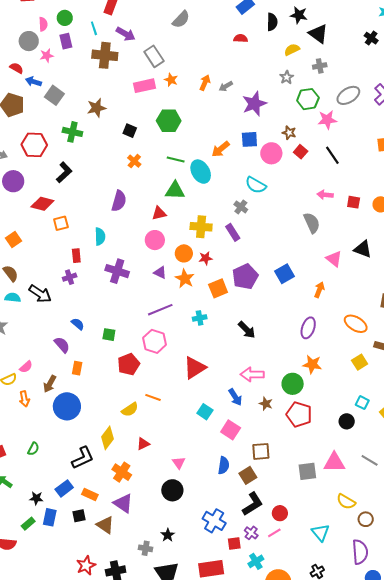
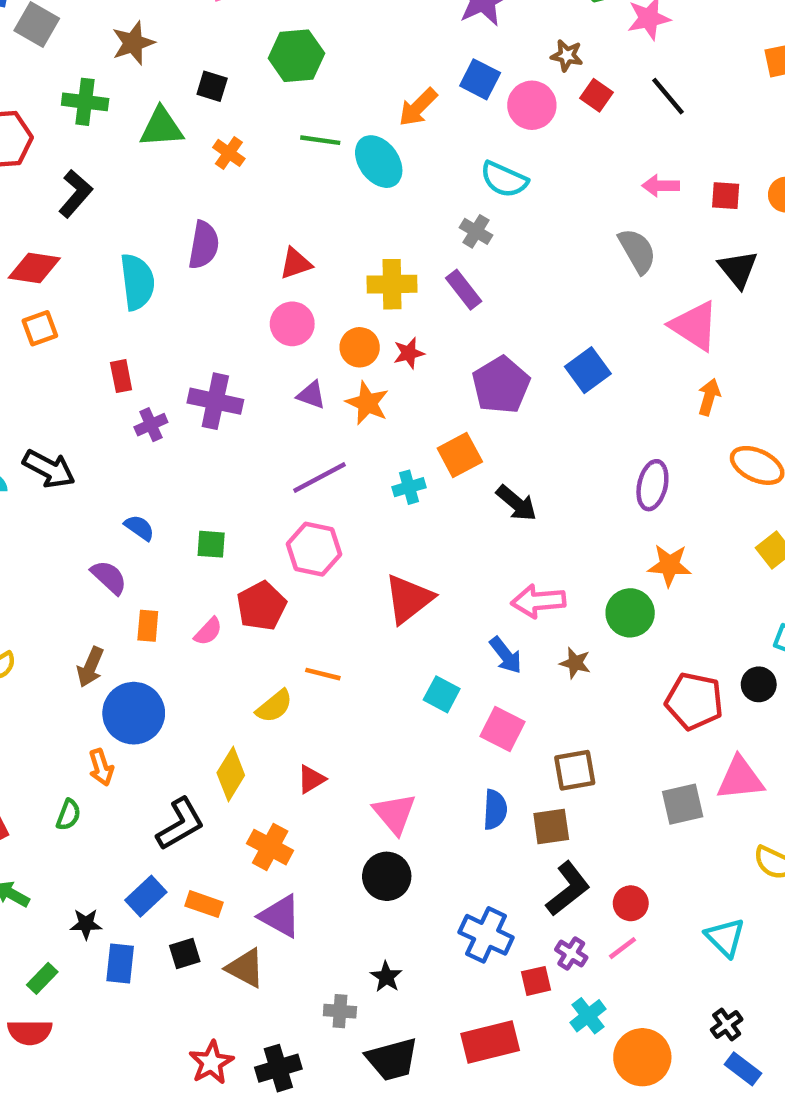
blue square: (249, 139) -> (480, 79), turned 36
green triangle: (175, 191) -> (161, 127), moved
orange square: (61, 223) -> (40, 328), moved
cyan semicircle: (100, 237) -> (137, 282), moved, size x1.4
black triangle: (363, 249) -> (738, 269), moved, turned 36
pink triangle: (334, 259) -> (694, 326), size x1.4
purple cross: (70, 277) -> (151, 425), moved
orange square: (218, 288) -> (460, 455), moved
orange arrow: (319, 290) -> (709, 397), moved
pink semicircle: (26, 367) -> (208, 631), moved
orange arrow: (24, 399) -> (101, 767), moved
red pentagon: (299, 414) -> (694, 701), moved
pink triangle: (179, 463) -> (395, 814), size x1.5
brown square: (248, 475) -> (551, 826), turned 30
green rectangle: (28, 524) -> (42, 978), moved

